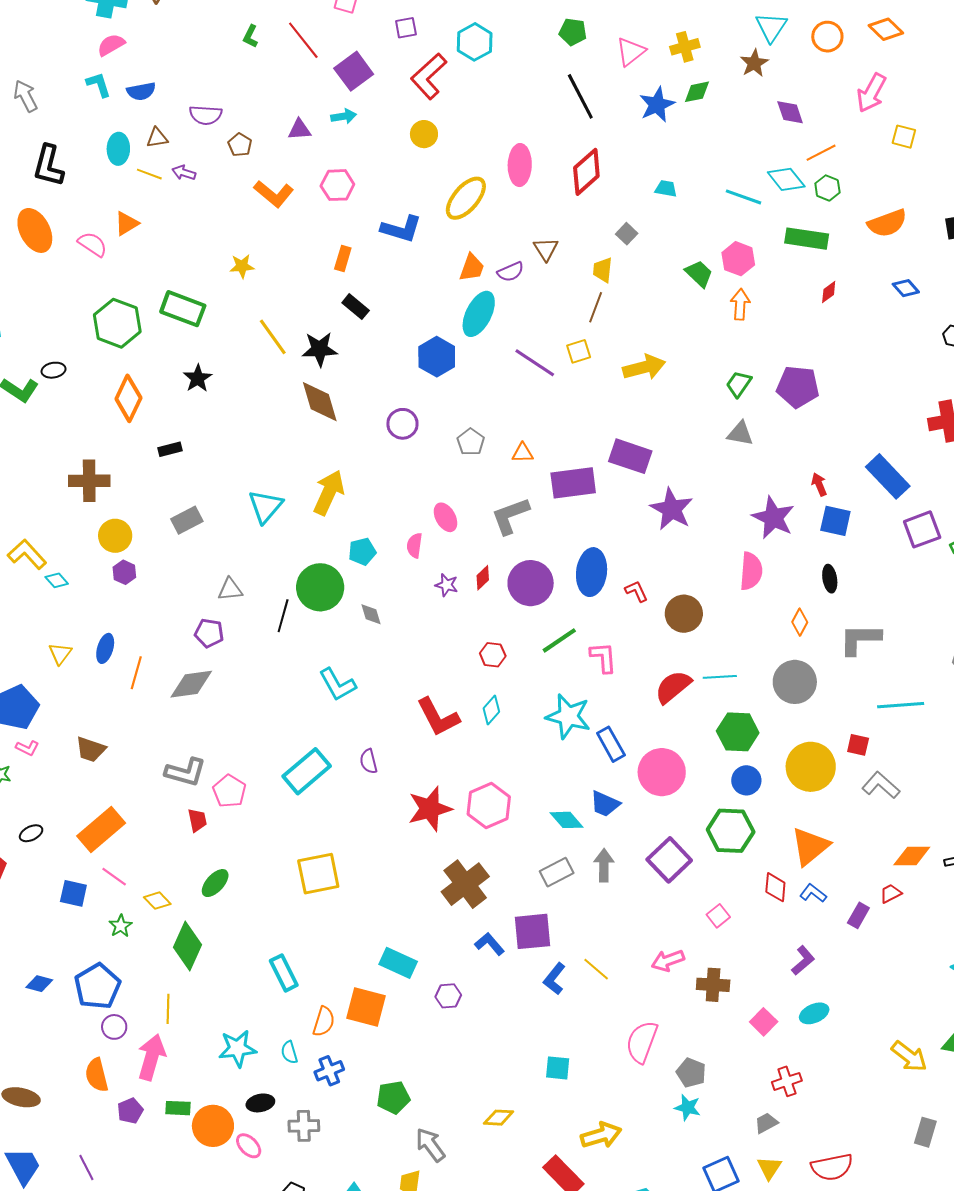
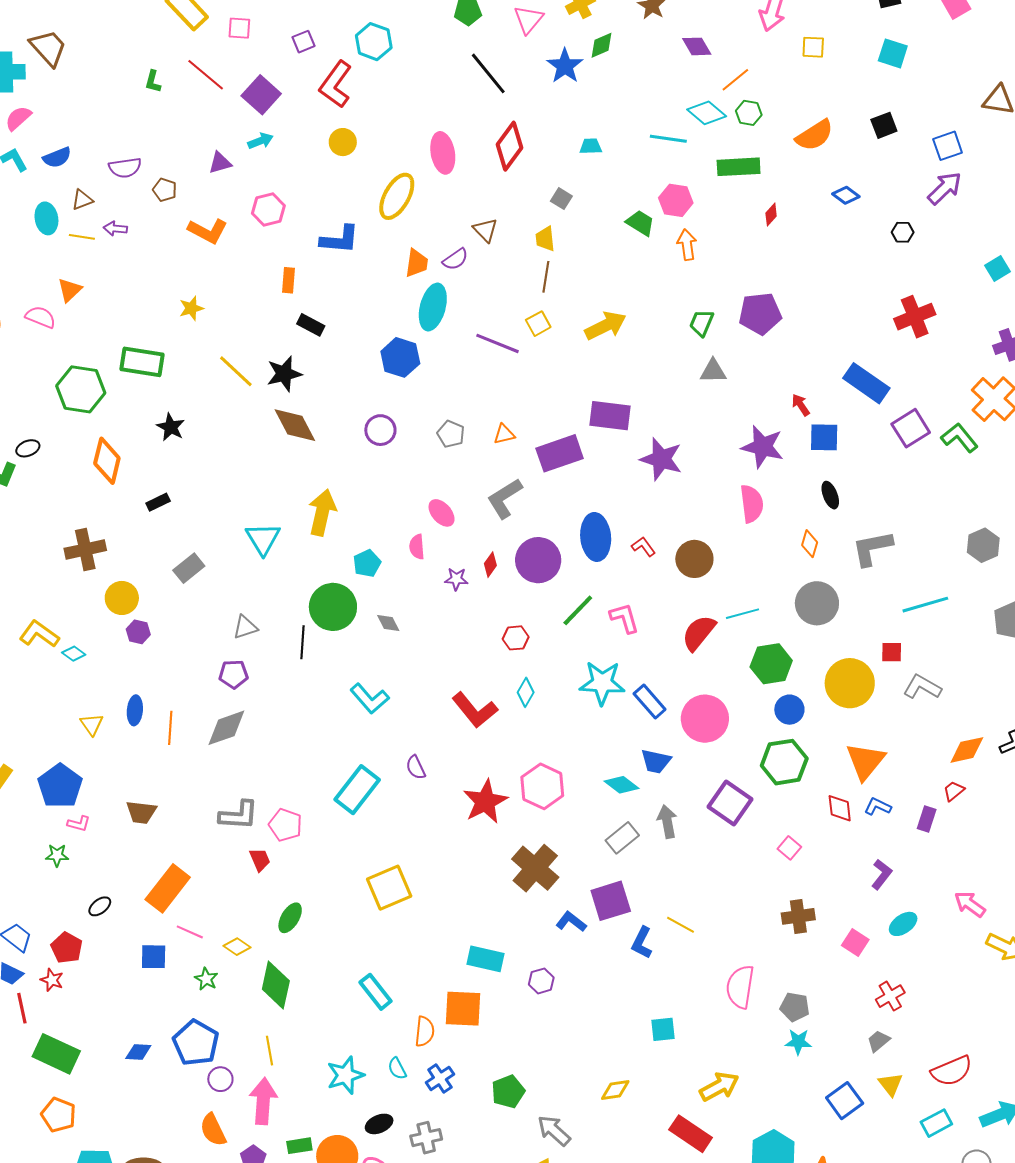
pink arrow: (668, 961) -> (970, 904), moved, turned 68

